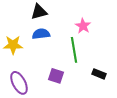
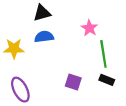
green line: (74, 50) -> (103, 54), moved
purple square: (56, 76) -> (73, 82), moved

